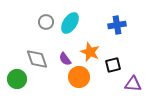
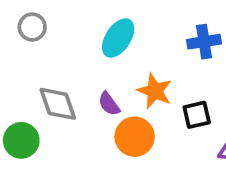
gray circle: (46, 22) -> (32, 27), moved

